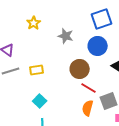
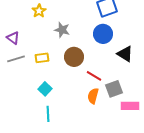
gray star: (66, 36) -> (62, 30), moved
brown circle: (80, 69) -> (74, 57), moved

